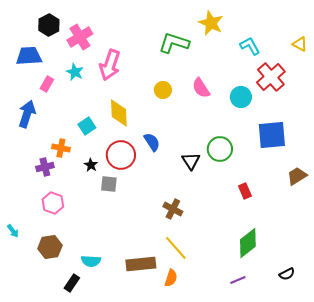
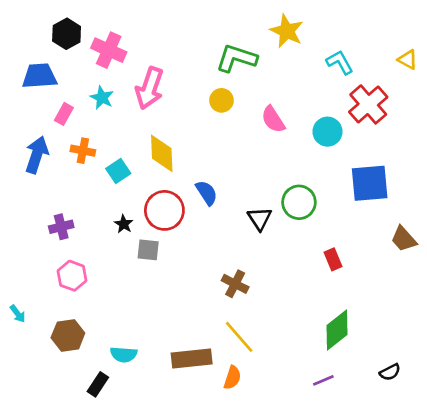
pink cross: (80, 37) -> (109, 50), turned -35
yellow circle: (163, 90) -> (222, 100), moved
orange cross: (61, 148) -> (83, 151), moved
brown trapezoid: (297, 176) -> (404, 239), turned -100

